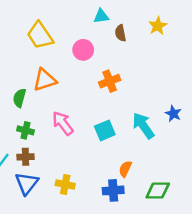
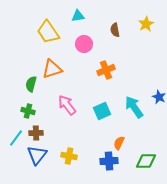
cyan triangle: (101, 16) -> (78, 16), moved
green cross: (25, 130) -> (28, 111), moved

